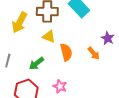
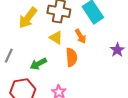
orange arrow: (94, 53) -> (80, 36), moved

